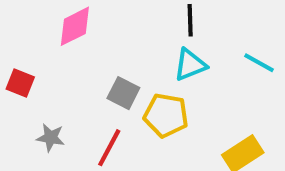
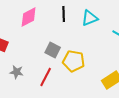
black line: (190, 20) -> (64, 14), moved
cyan triangle: (190, 65) -> (90, 18), moved

